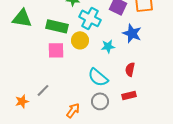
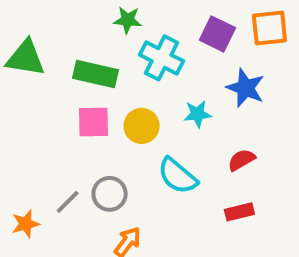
yellow circle: (80, 40) -> (142, 126), moved
red semicircle: (130, 69) -> (241, 160), turned 48
gray circle: (100, 101) -> (110, 194), moved

